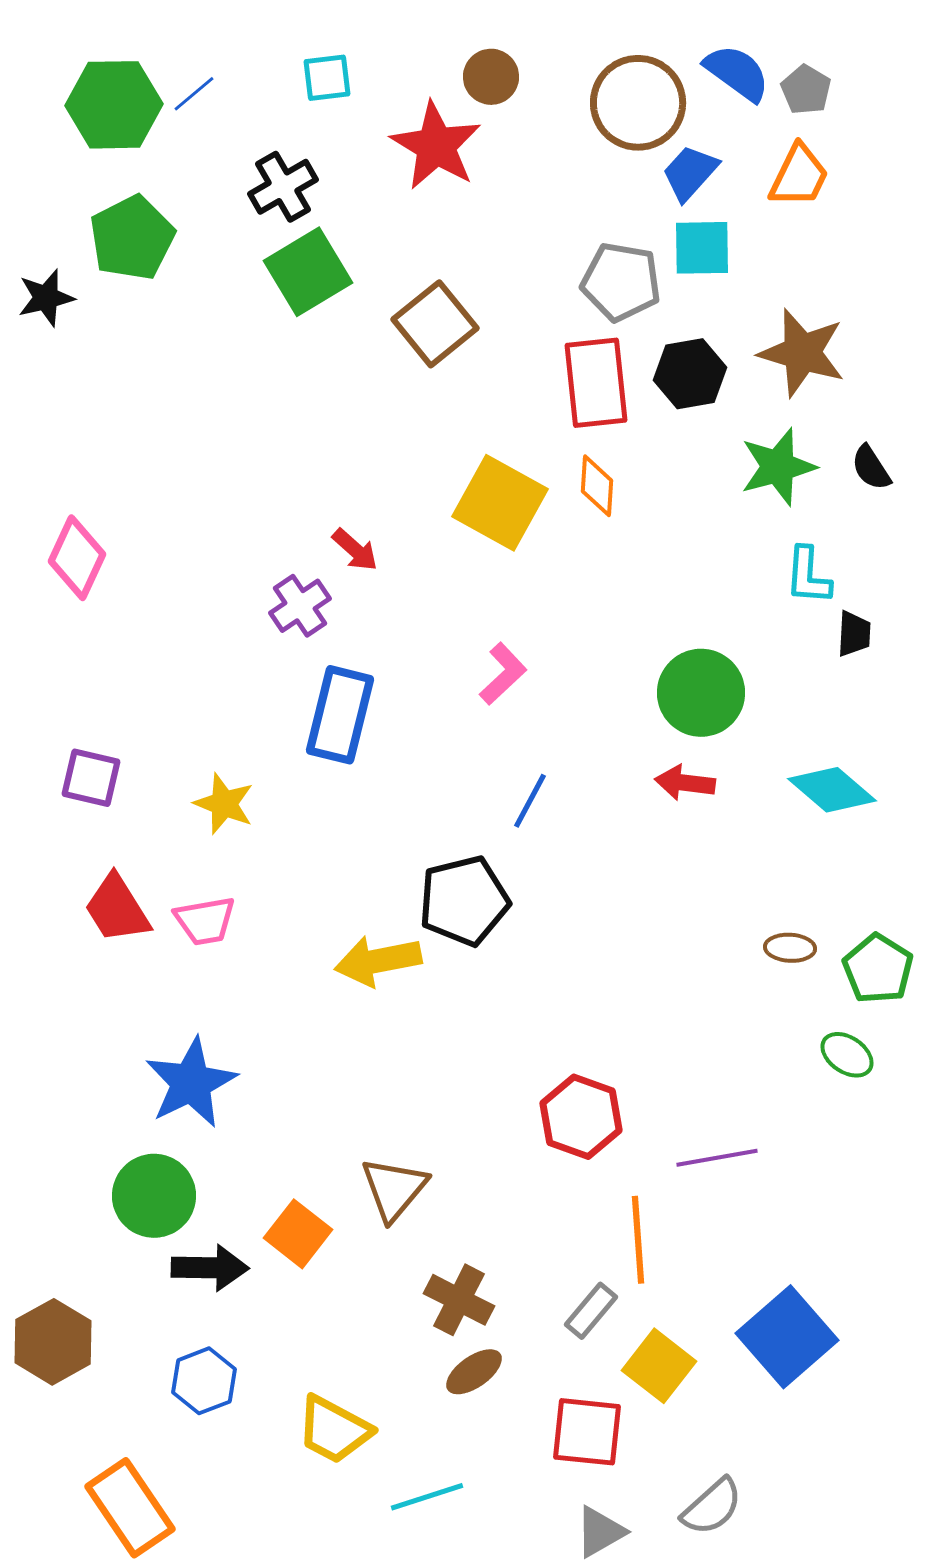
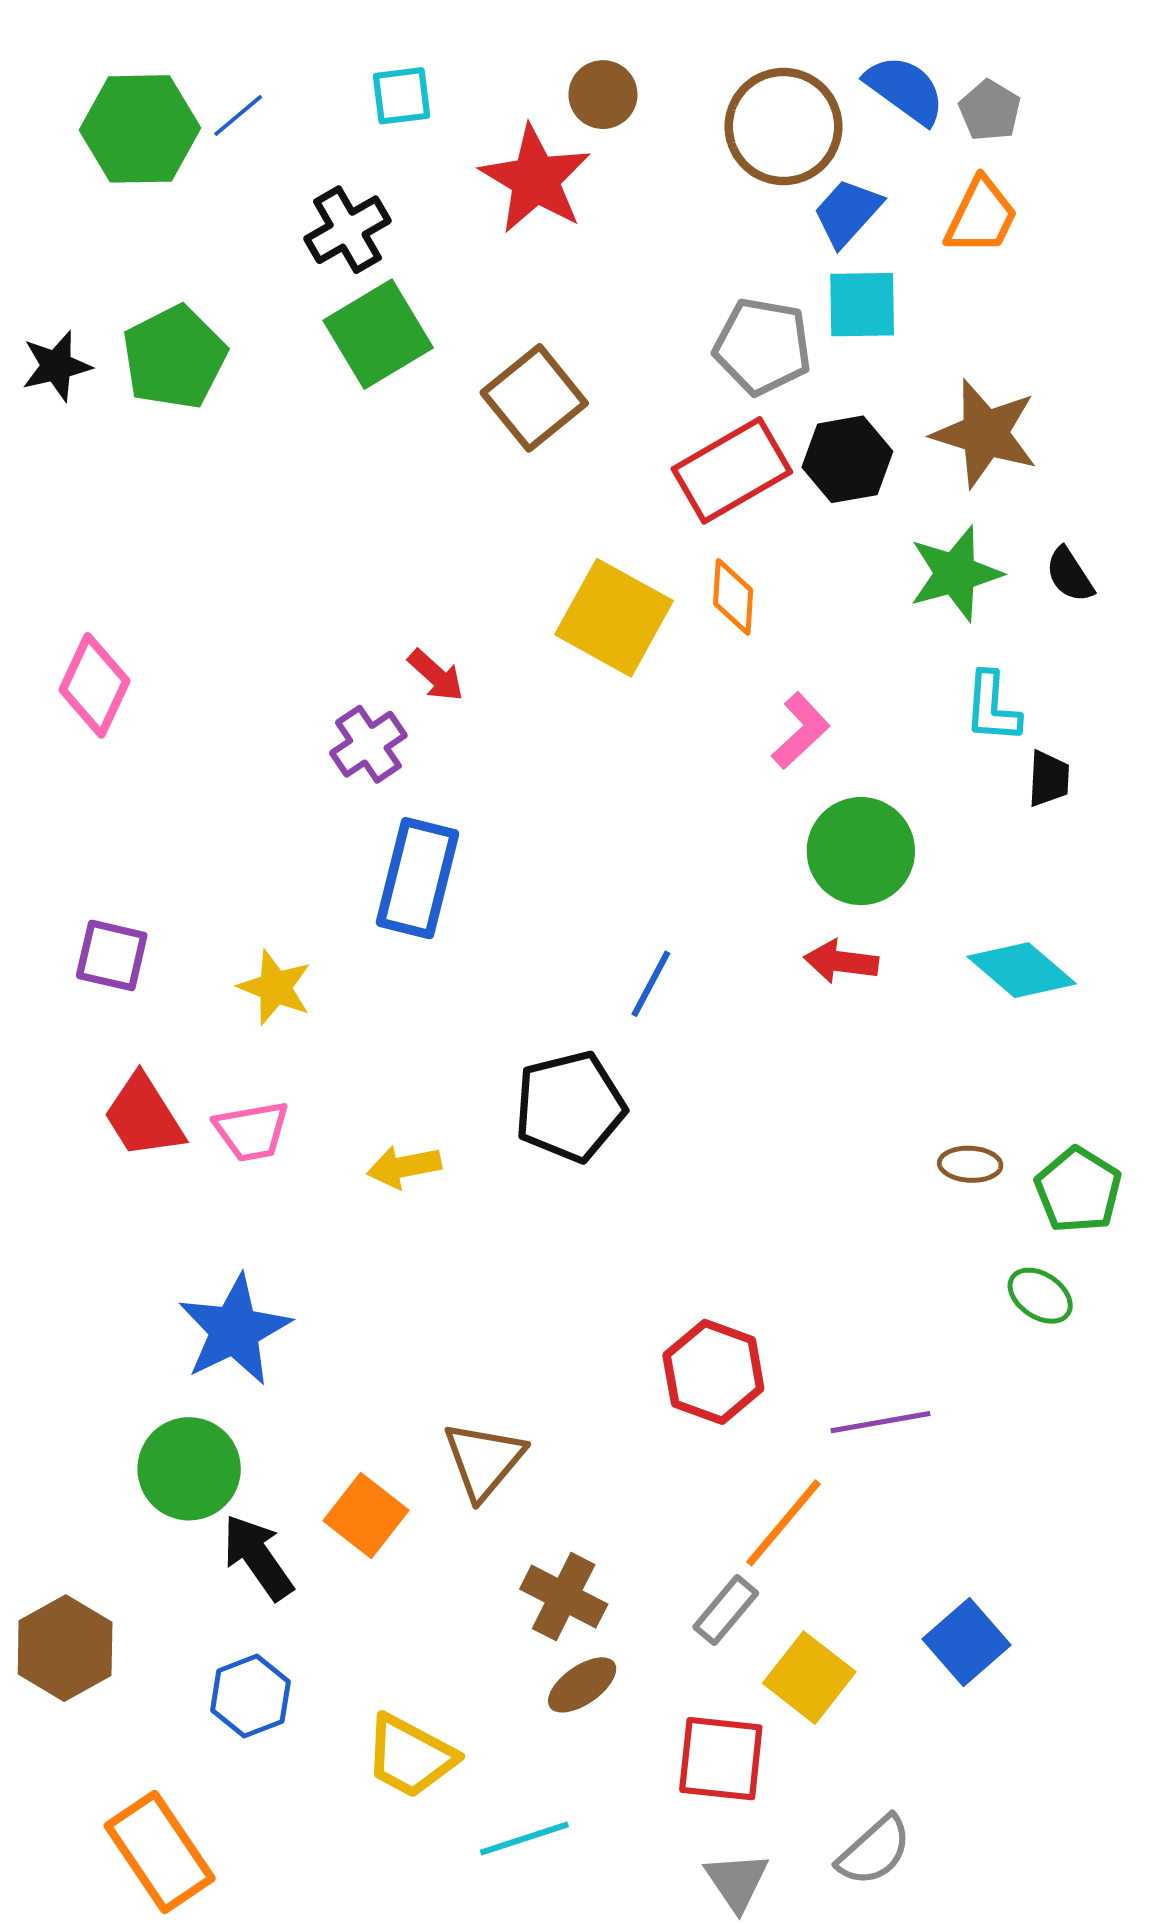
green pentagon: (132, 238) -> (174, 357), moved
red rectangle: (596, 383) -> (732, 470), turned 66
pink L-shape: (503, 674) -> (801, 731), moved
yellow arrow: (378, 961) -> (404, 1167), moved, size x0.7
orange line: (638, 1240) -> (783, 1523), turned 44
black arrow: (210, 1268) -> (258, 1557), turned -126
blue square: (787, 1337) -> (966, 1642), size x0.7
gray triangle: (600, 1532) -> (737, 1881), turned -34

